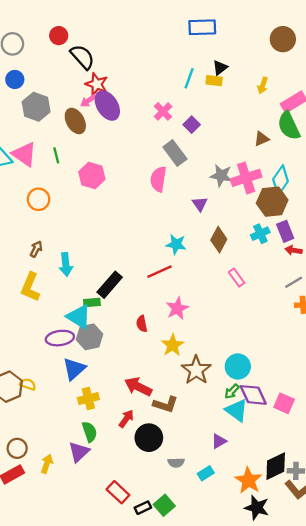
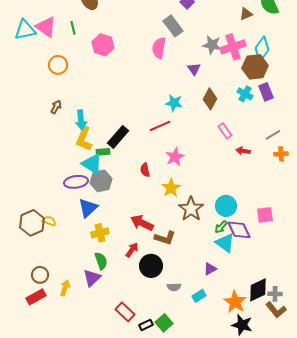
cyan cross: (260, 234) -> (245, 94), turned -35
red arrow: (294, 250) -> (243, 151), moved
yellow L-shape: (30, 287) -> (84, 139), moved
pink square: (284, 403) -> (265, 215), moved, turned -30

